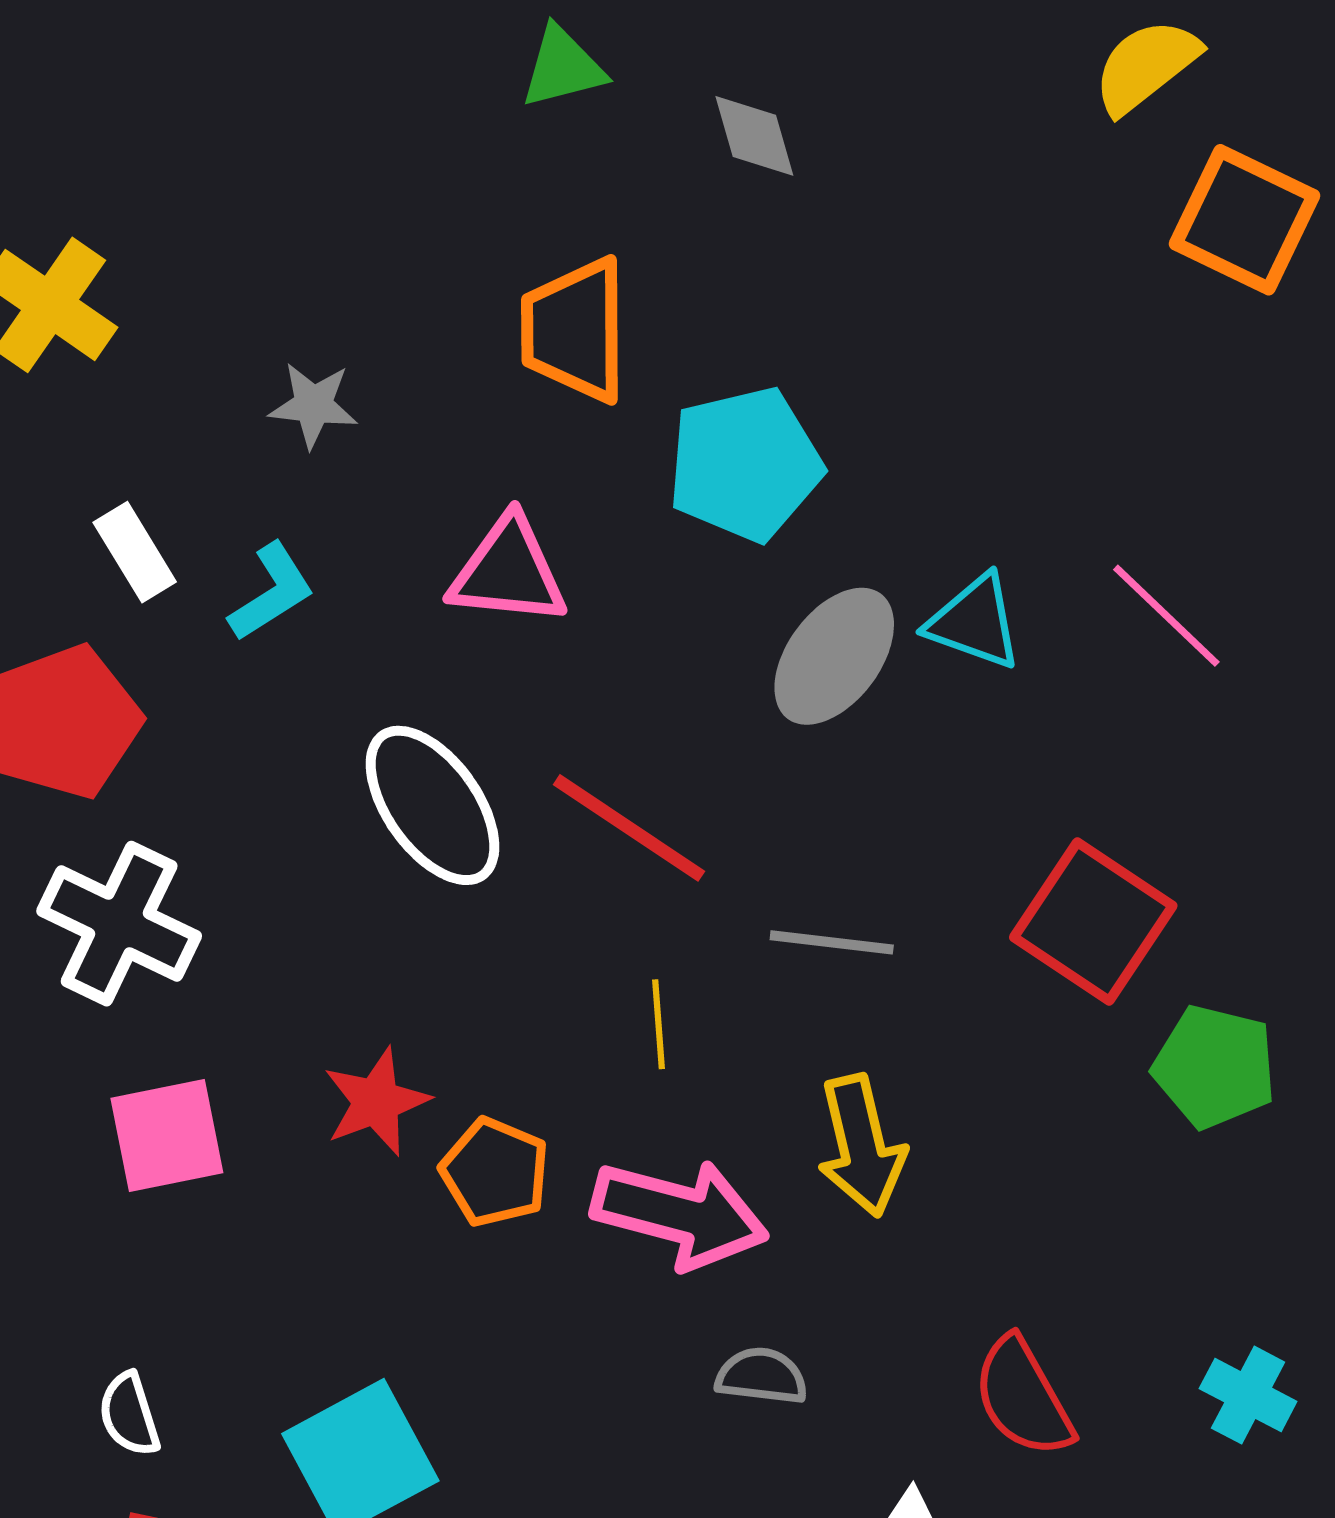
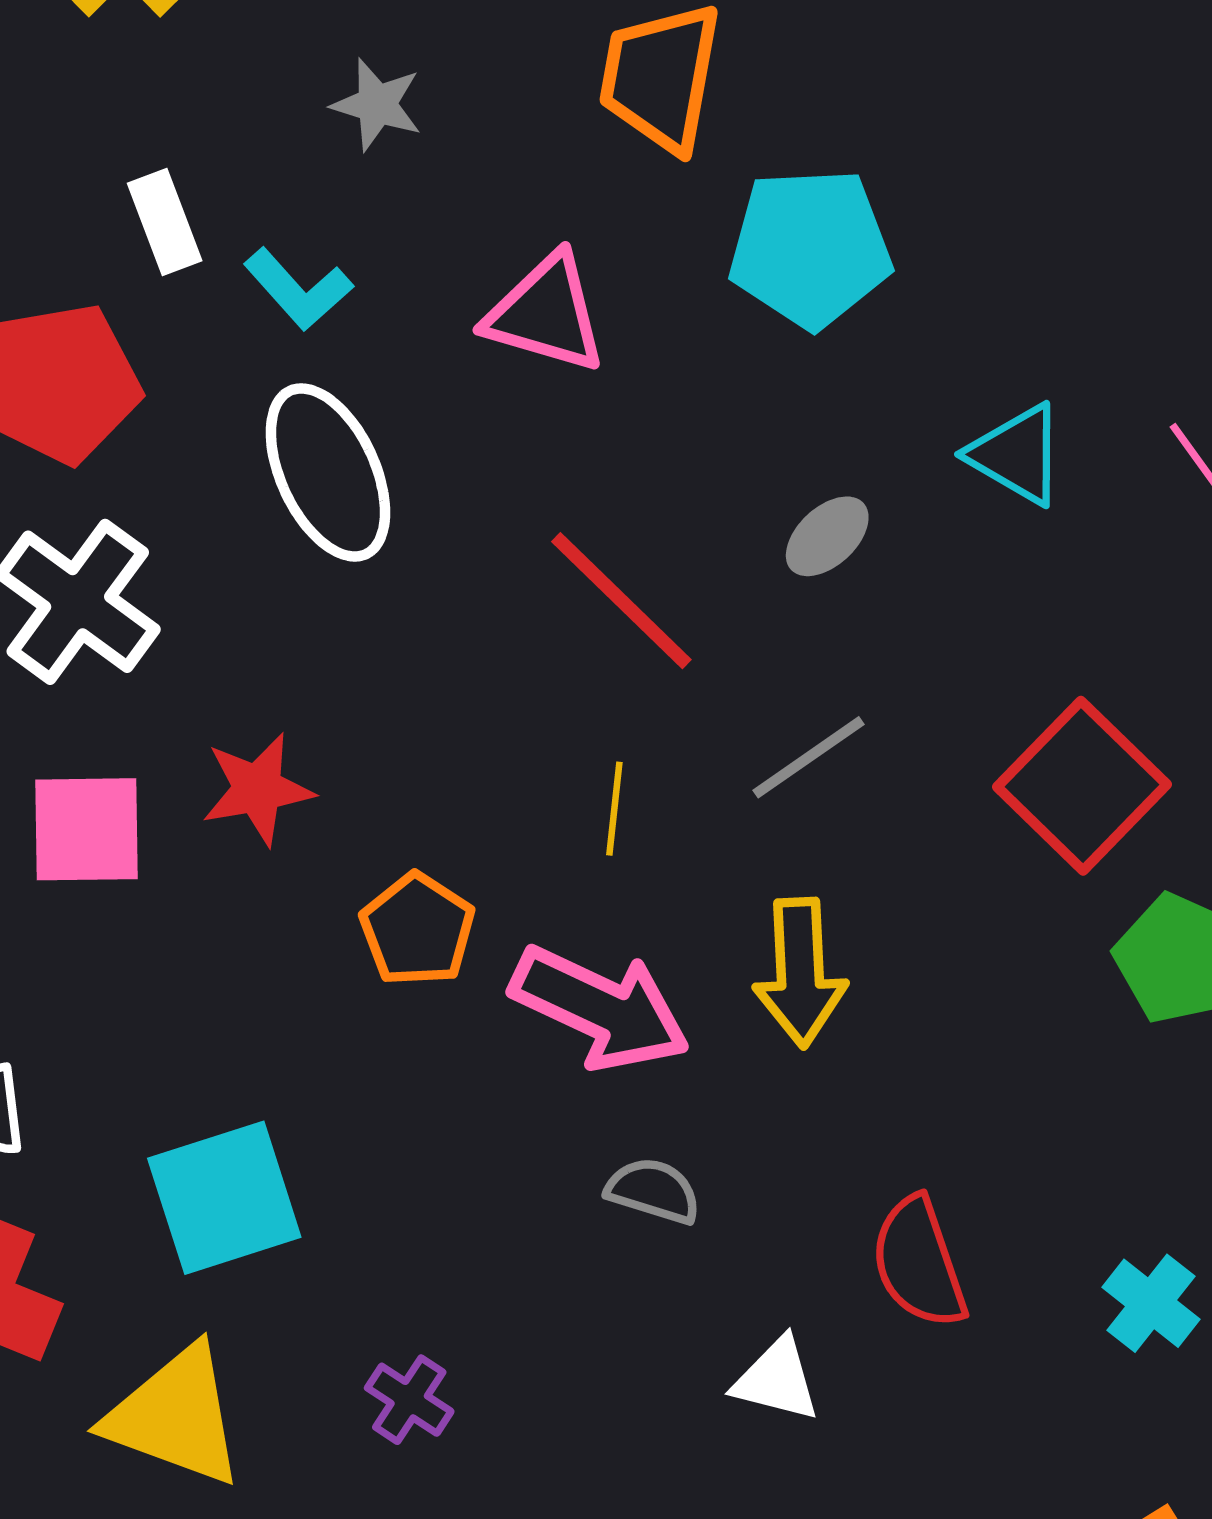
cyan L-shape: (272, 592) -> (298, 289), turned 70
gray ellipse: (834, 656) -> (827, 536), moved, size x0.6
white ellipse: (432, 805) -> (328, 472), moved
gray line: (832, 942) -> (808, 757), turned -52
red star: (376, 1102) -> (258, 789), moved

